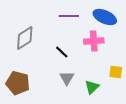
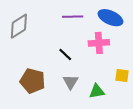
gray diamond: (25, 38) -> (19, 26), moved
brown pentagon: (18, 83) -> (33, 81), moved
green triangle: (92, 87) -> (97, 91), turned 35

